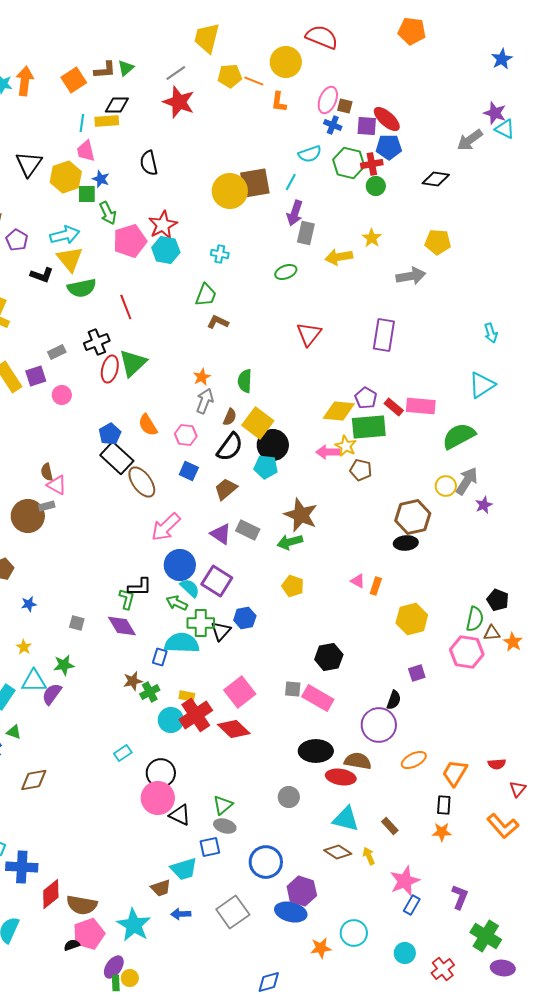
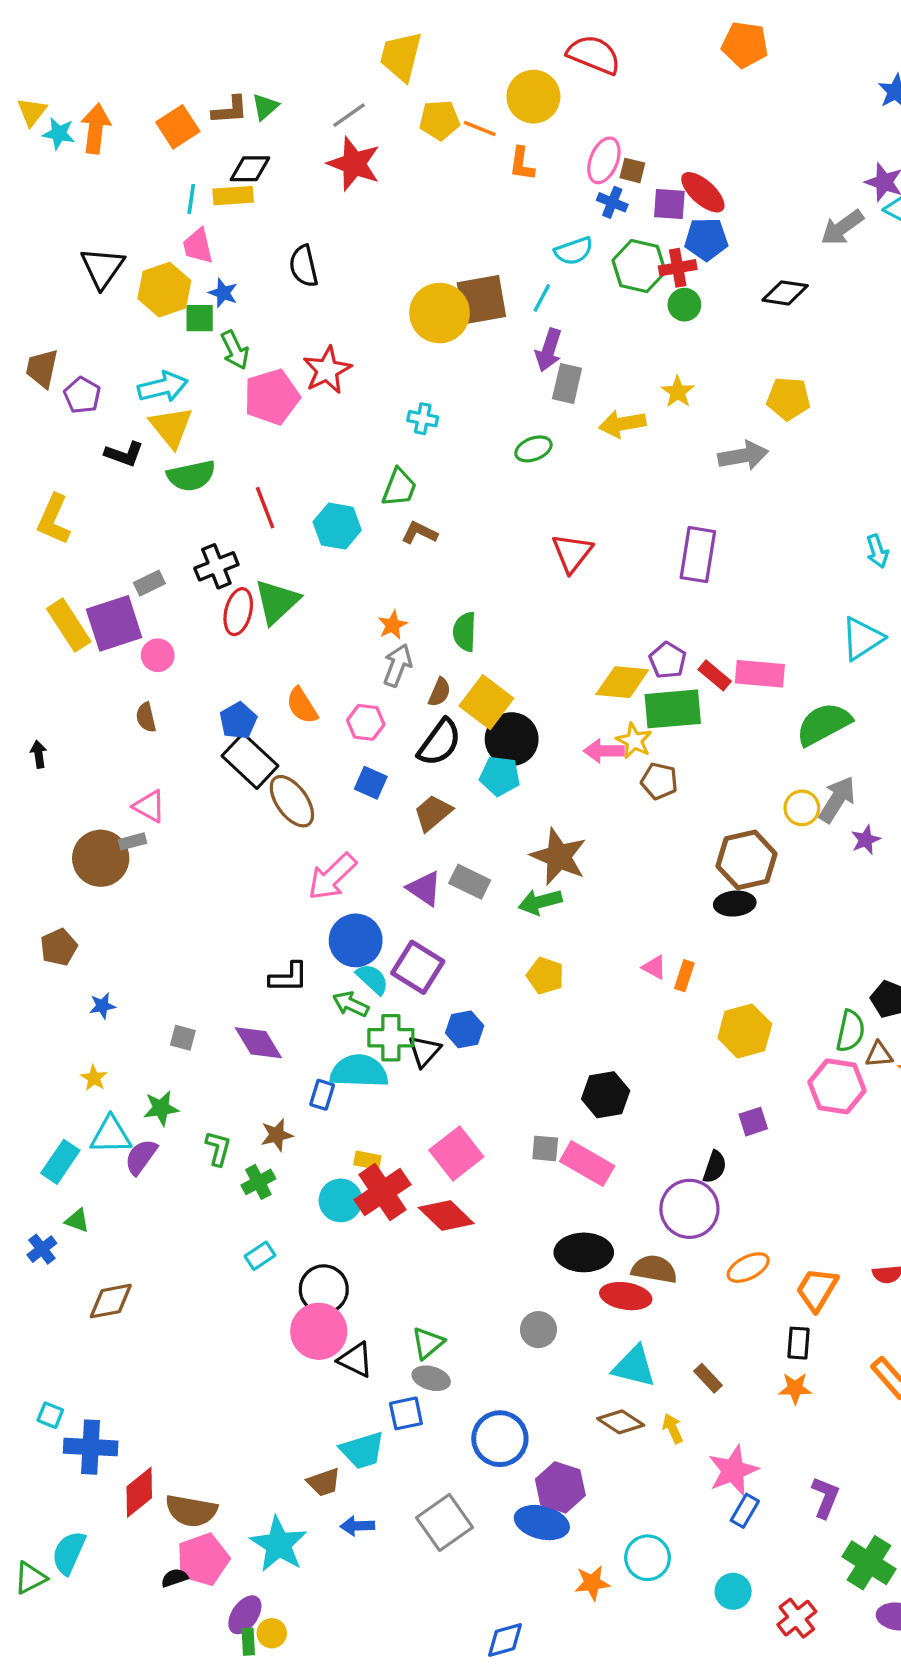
cyan hexagon: (166, 250) -> (337, 526), moved
purple square: (36, 376) -> (114, 623), size x1.6
brown semicircle: (47, 472) -> (146, 717), moved
green L-shape: (127, 599) -> (218, 1148), moved
green cross: (150, 692) -> (258, 1182), moved

